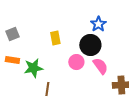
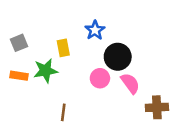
blue star: (98, 24) -> (95, 30), moved
yellow rectangle: (55, 38) -> (63, 48), moved
green star: (33, 68) -> (46, 71), moved

